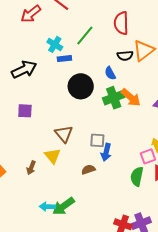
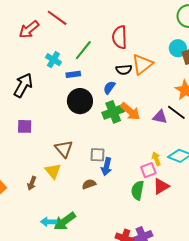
blue rectangle: (64, 59) -> (73, 74), moved
black arrow: (24, 70) -> (23, 85), turned -35
blue semicircle: (110, 73) -> (109, 88), turned 64

